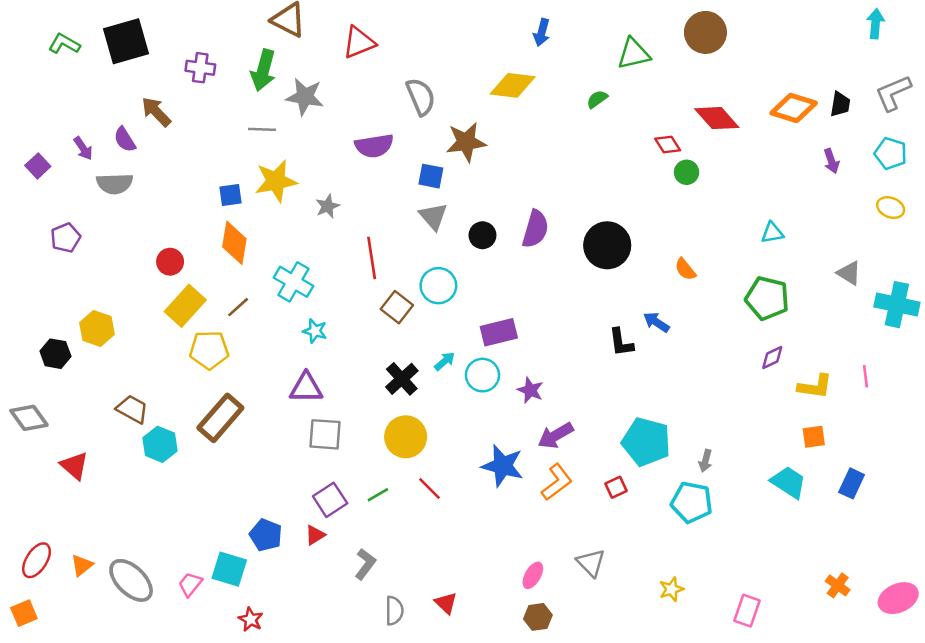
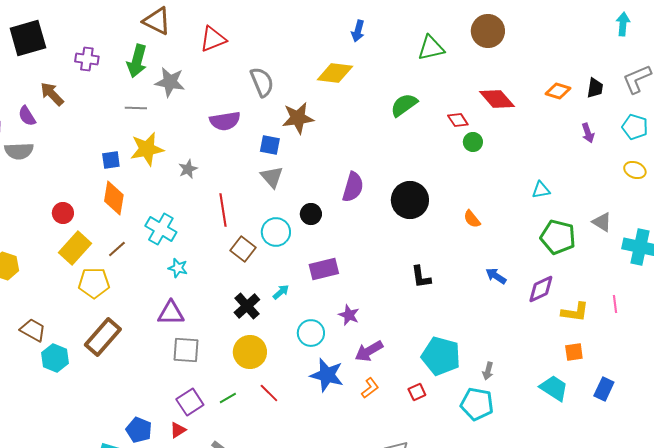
green semicircle: (597, 99) -> (404, 105), moved, size x1.6
orange diamond: (794, 108) -> (558, 91), size x0.7
black circle: (482, 235) -> (311, 214), moved
green pentagon: (767, 298) -> (558, 237), moved
blue arrow: (656, 322) -> (496, 276), moved
purple diamond: (772, 357) -> (541, 289), size x1.4
cyan circle: (482, 375) -> (311, 333), moved
orange L-shape: (557, 482) -> (370, 388), size x0.7

